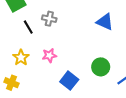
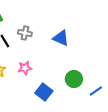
blue triangle: (105, 22) -> (61, 38), moved

